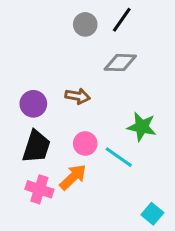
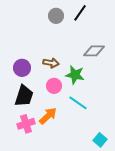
gray diamond: (120, 63) -> (94, 51), moved
green star: (142, 127) -> (75, 75), moved
pink circle: (85, 143) -> (54, 86), moved
pink cross: (39, 189) -> (26, 124), turned -36

